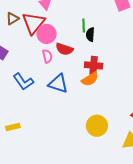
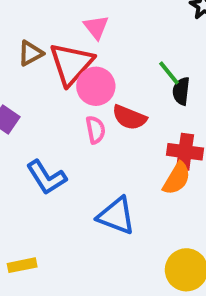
green line: (84, 25) -> (169, 73), turned -40
orange semicircle: (90, 79) -> (177, 178), turned -30
blue triangle: (58, 84) -> (116, 216), moved

